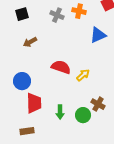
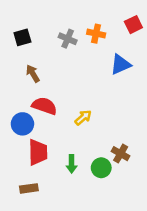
brown arrow: (30, 42) -> (33, 74), turned 88
red semicircle: (61, 67) -> (44, 106), moved
yellow arrow: (83, 75) -> (83, 117), moved

